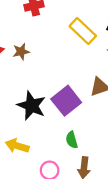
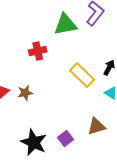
purple square: (66, 101) -> (65, 138), size x0.6

